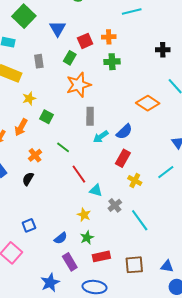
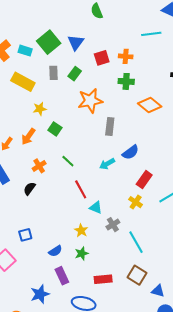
green square: (24, 16) -> (49, 42), moved
green rectangle: (70, 58) -> (75, 74), moved
orange diamond: (148, 103) -> (150, 105), moved
gray rectangle: (90, 116) -> (110, 127), moved
cyan arrow: (101, 137) -> (107, 164), moved
red rectangle: (123, 158) -> (144, 180), moved
red rectangle: (101, 256) -> (103, 279), moved
brown square: (134, 265) -> (137, 275), moved, turned 30

